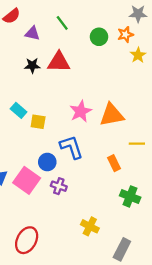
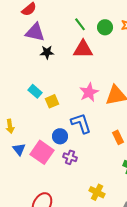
green line: (62, 23) -> (80, 24), moved
purple triangle: (32, 33) -> (35, 32), moved, size x1.5
red triangle: (59, 62) -> (83, 49), moved
yellow square: (38, 122) -> (52, 101), turned -32

